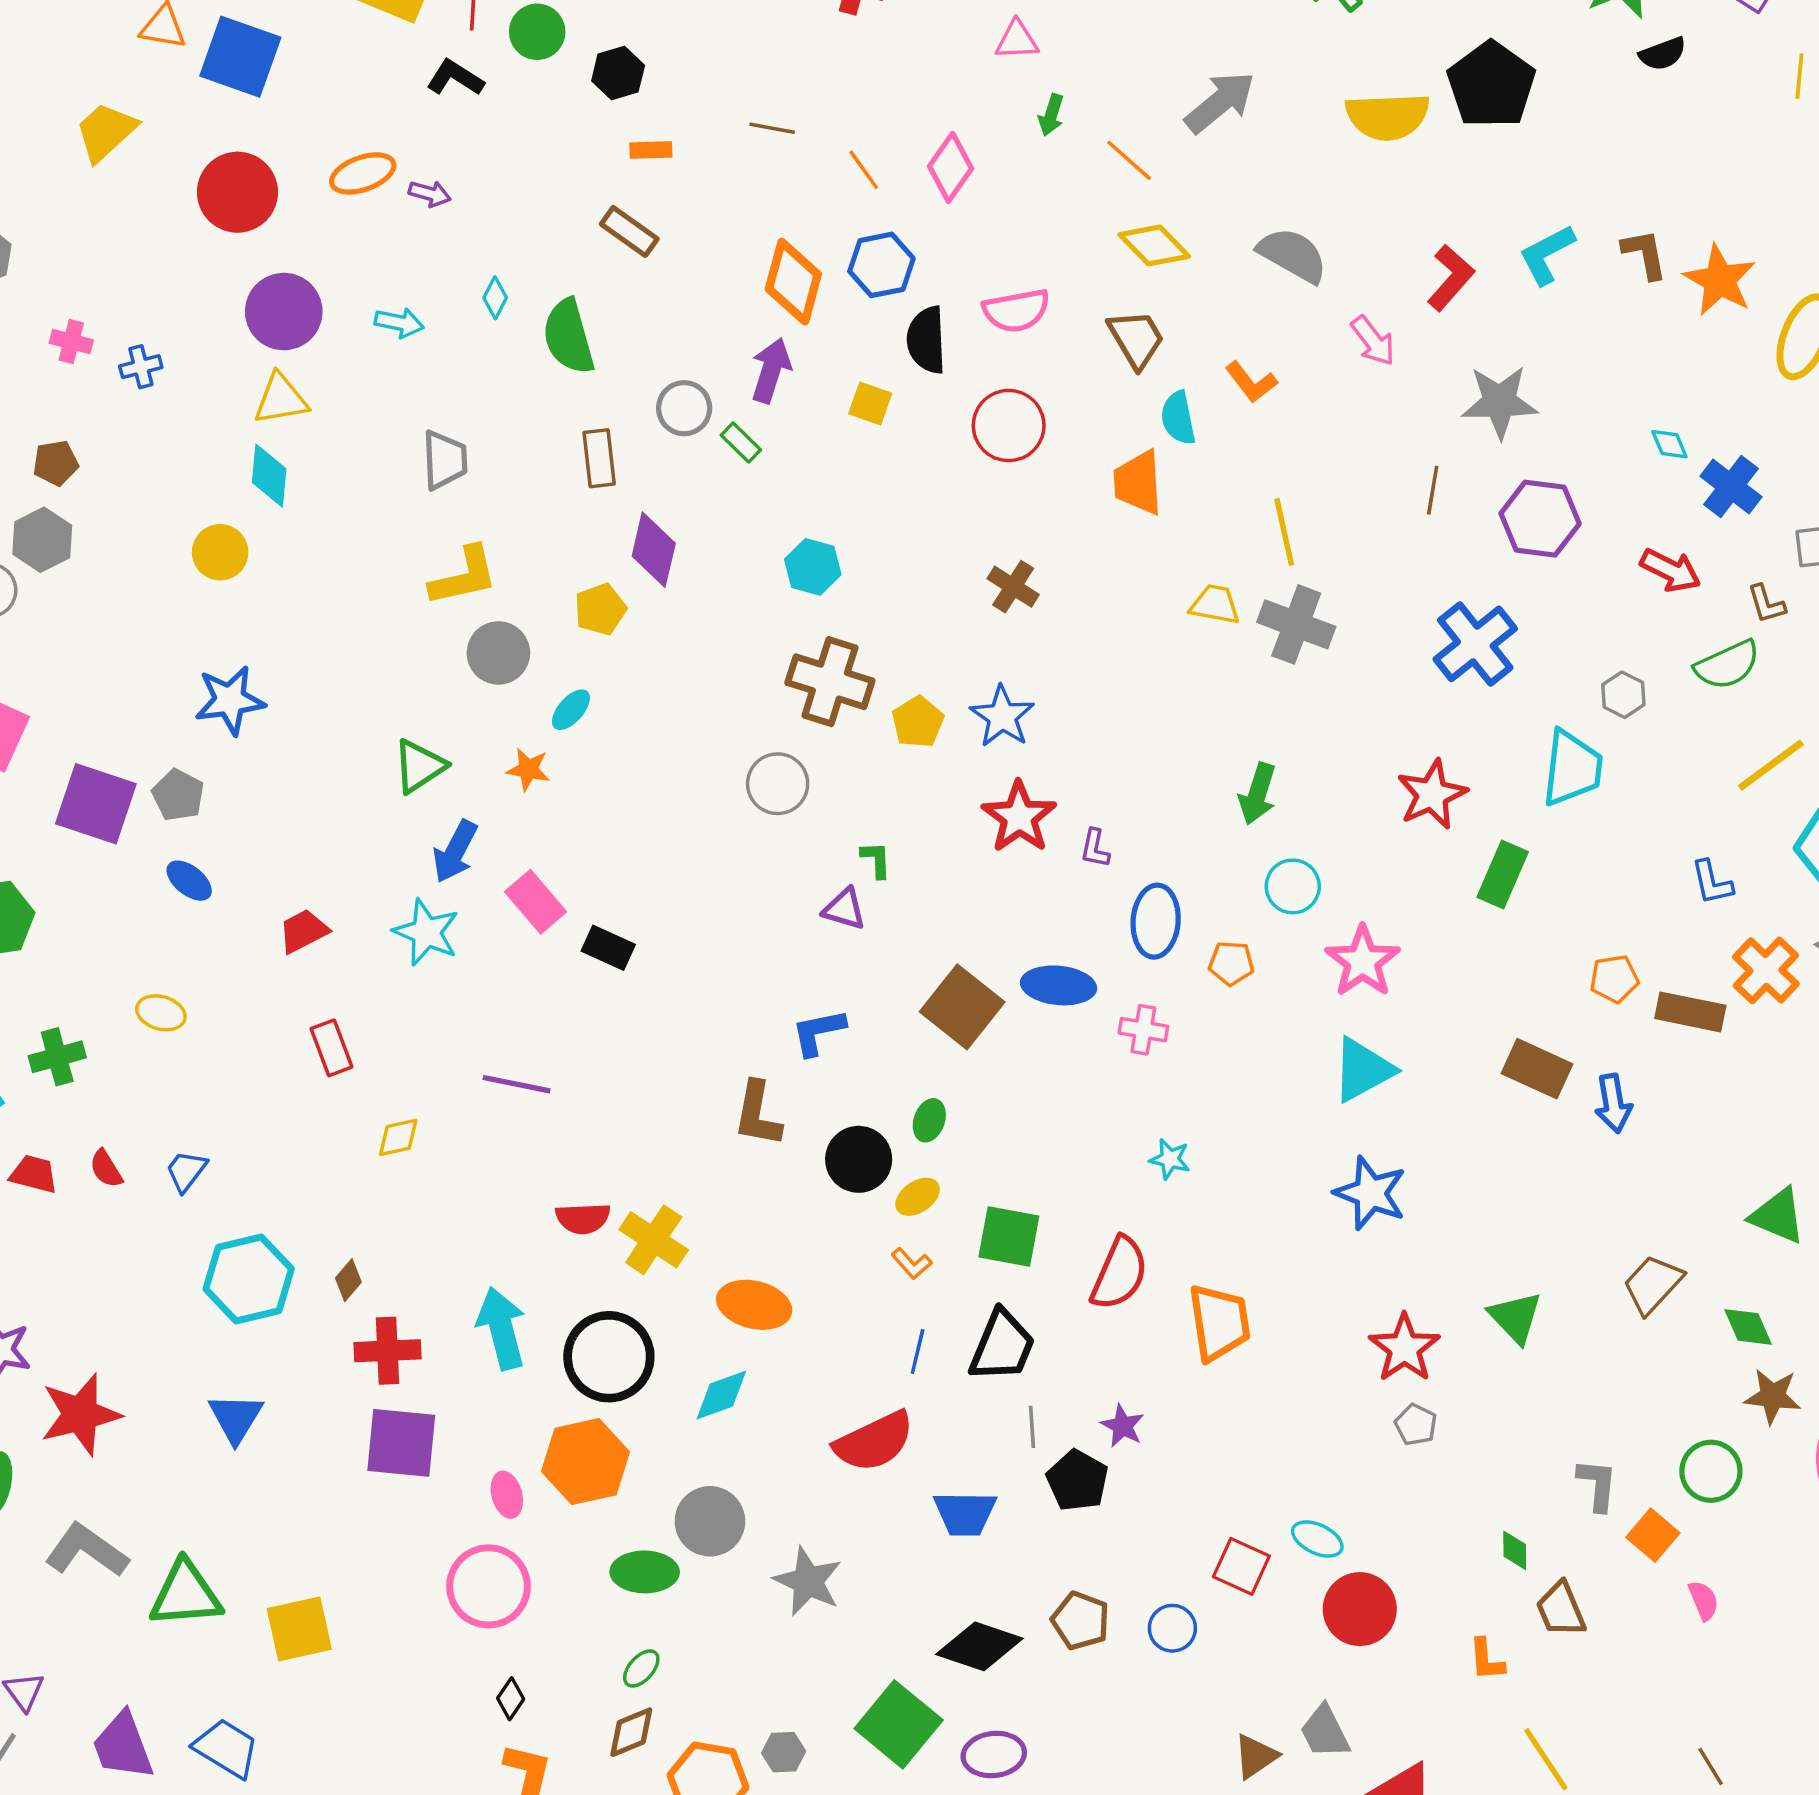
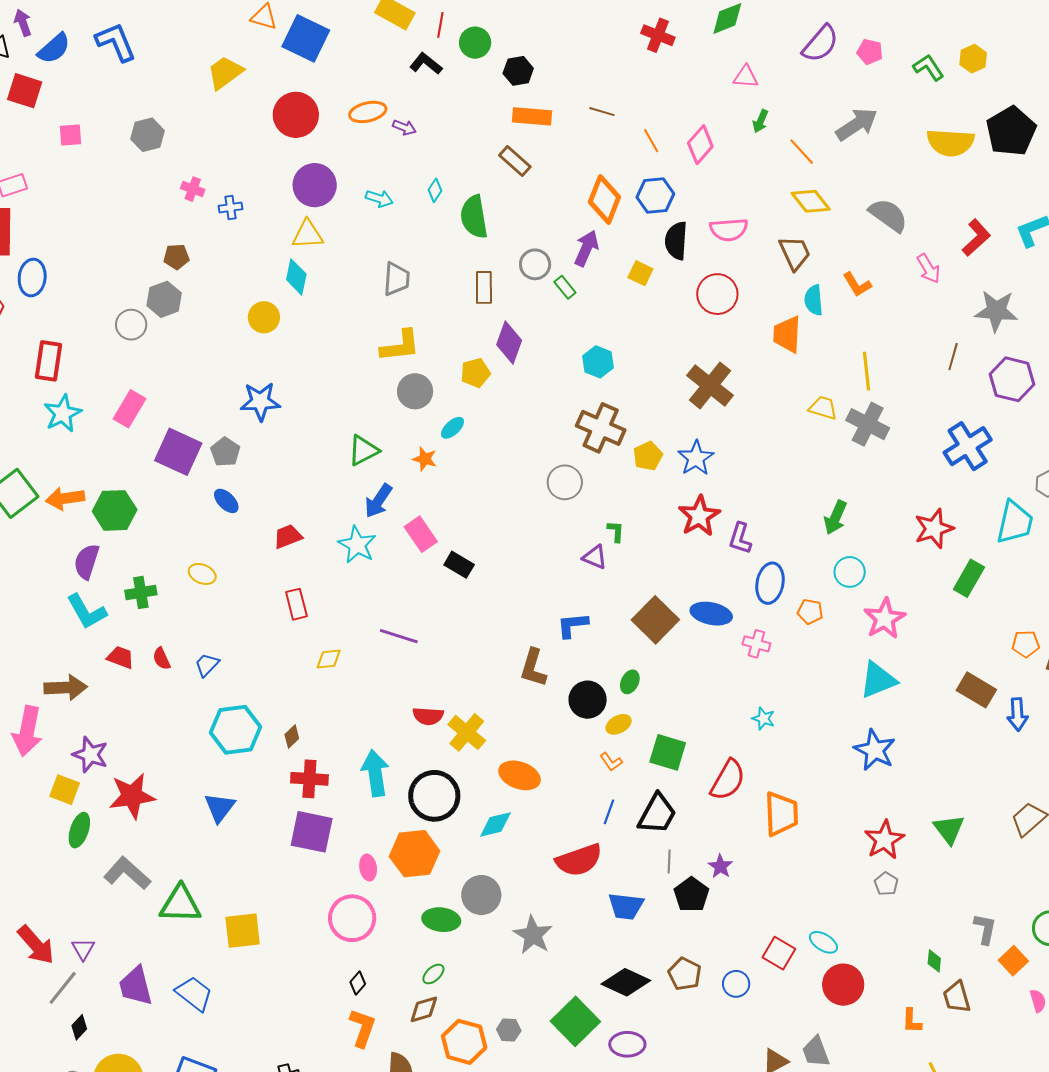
orange rectangle: (651, 150) -> (532, 116), size x1.6
brown cross: (1013, 587) -> (710, 385), size x1.6
purple L-shape: (1095, 848) -> (740, 538), size x1.4

